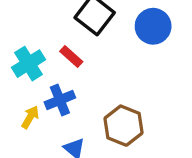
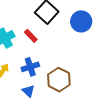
blue cross: (60, 100) -> (30, 67), moved

